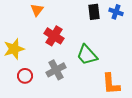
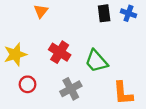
red cross: (54, 36) -> (60, 52), moved
gray cross: (56, 70) -> (71, 89), moved

